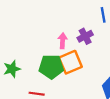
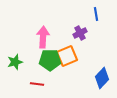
pink arrow: (63, 41) -> (43, 37), moved, size x1.5

